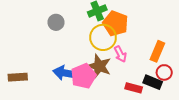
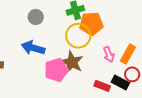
orange pentagon: (116, 23) -> (91, 24), turned -30
pink arrow: (120, 54) -> (109, 54), moved
blue arrow: (65, 73) -> (33, 48), moved

